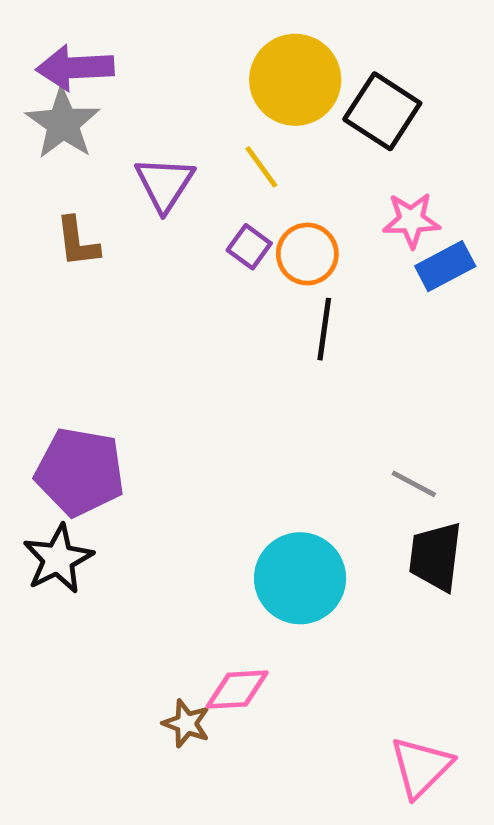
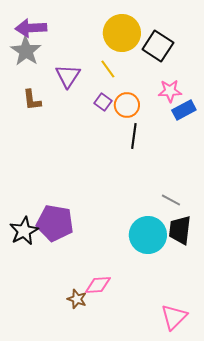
purple pentagon: (80, 472) -> (55, 223), moved
cyan circle: (300, 578) -> (148, 235), moved

